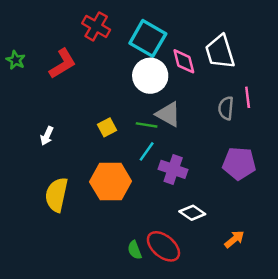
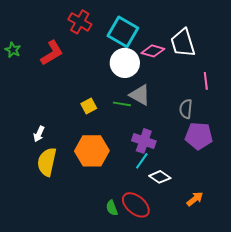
pink diamond: (184, 61) -> (153, 51), turned -60
gray semicircle: (226, 108) -> (186, 109), moved
white arrow: (47, 136) -> (39, 134), moved
cyan line: (147, 151) -> (142, 161), moved

